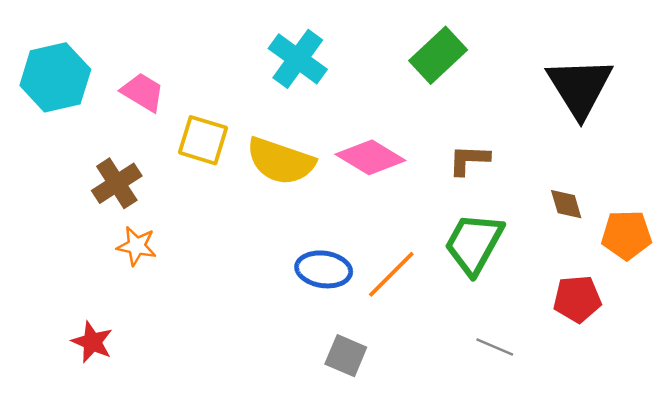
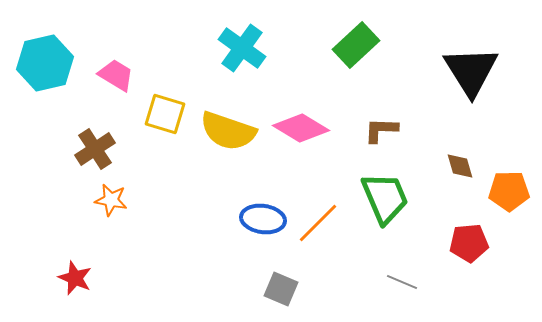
green trapezoid: (474, 244) -> (385, 198), turned 128

